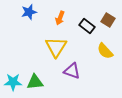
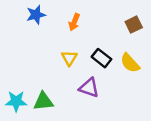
brown square: (108, 20) -> (134, 25), turned 32
black rectangle: (87, 26) -> (101, 58), moved
yellow triangle: (56, 47) -> (69, 58), size x0.6

